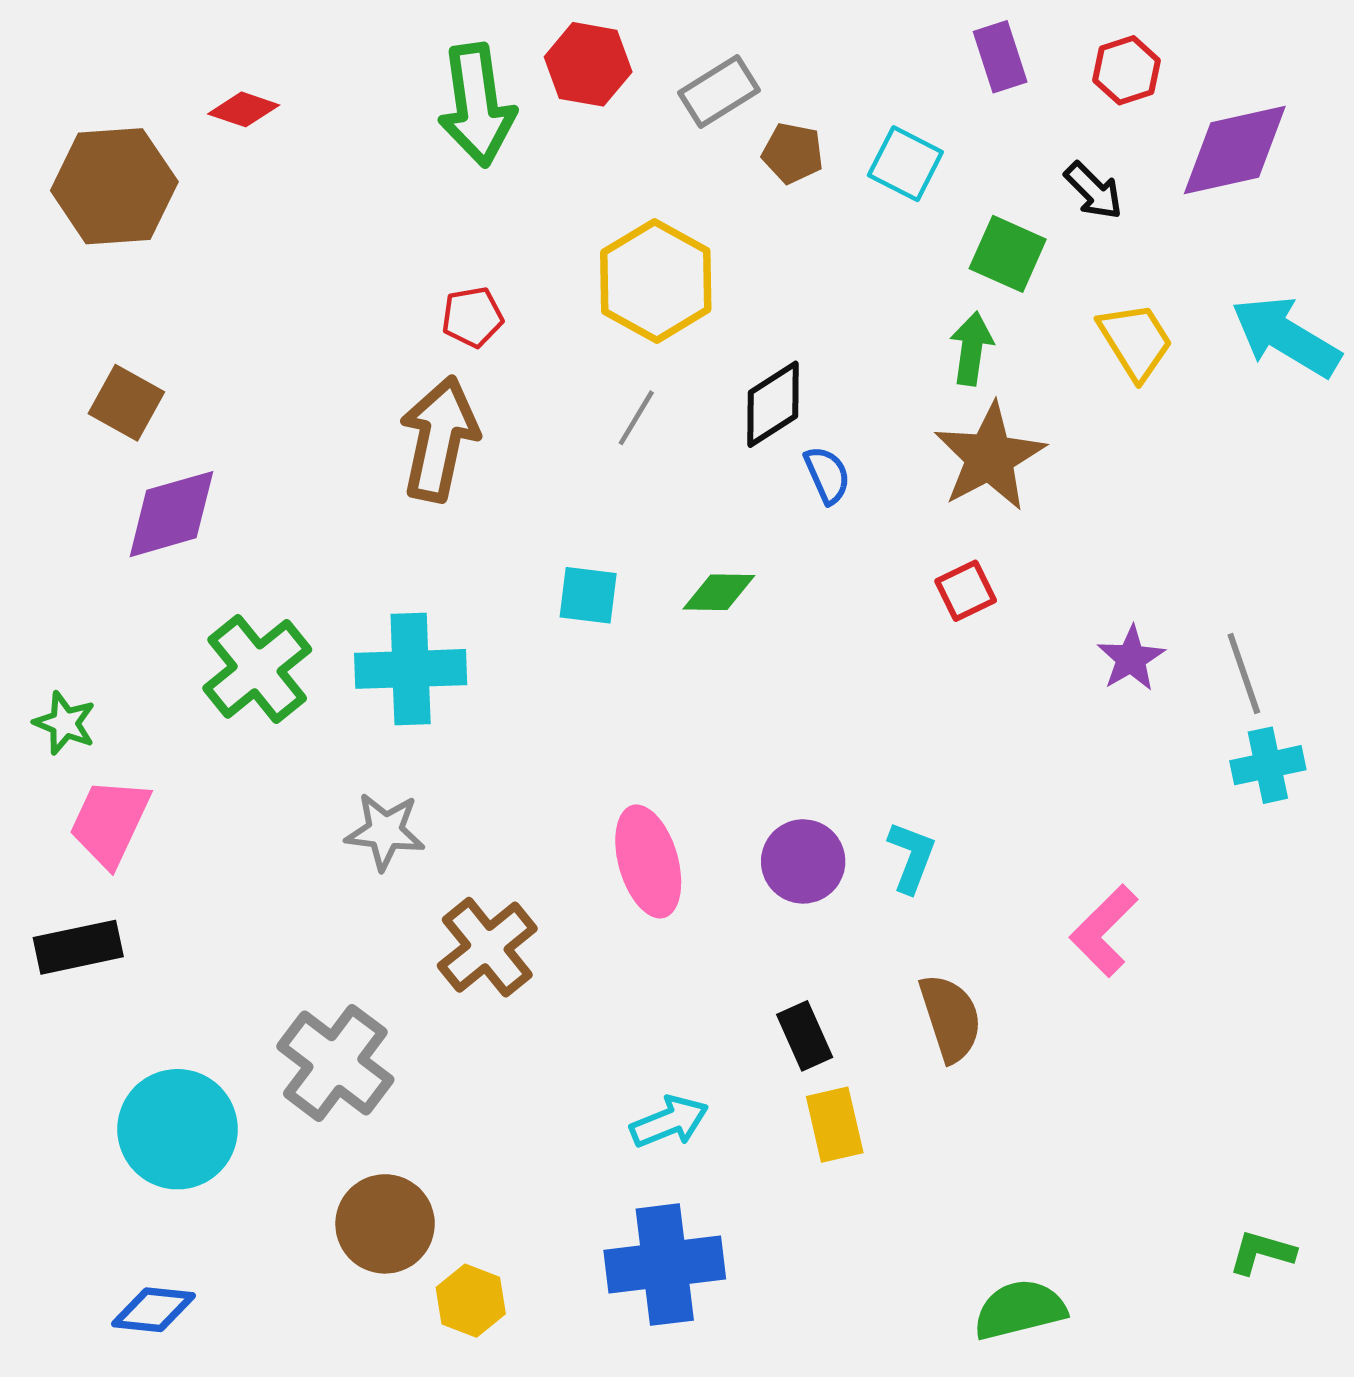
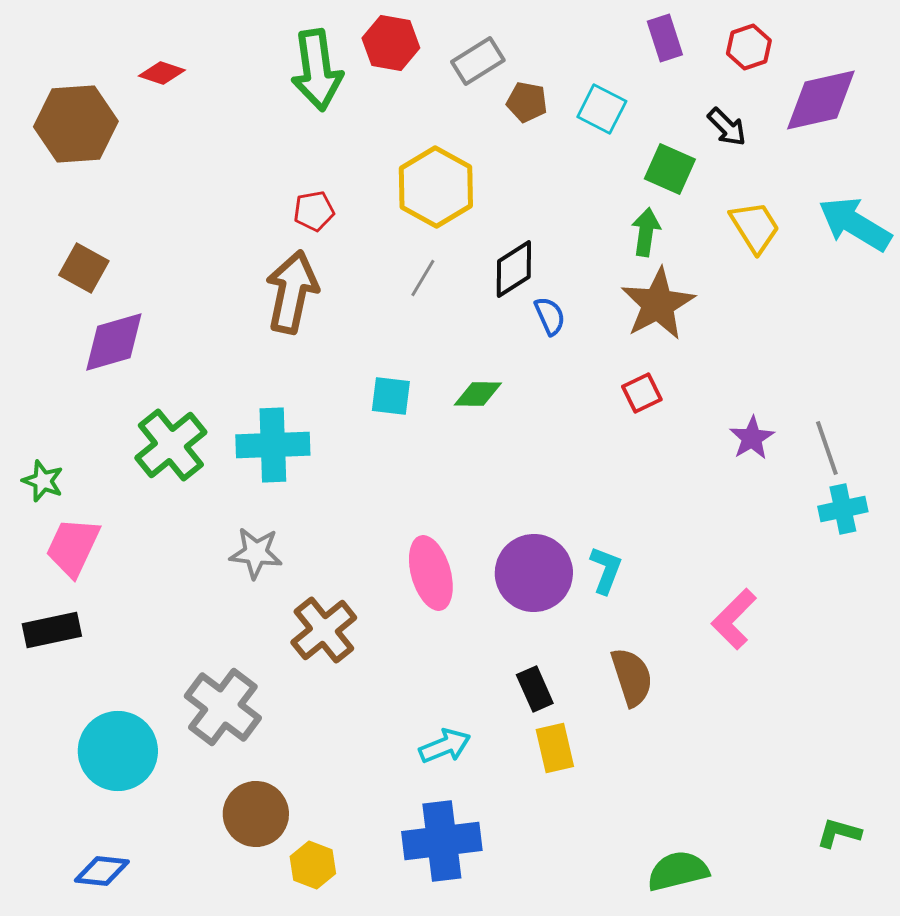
purple circle: (803, 861) -> (534, 573), size x1.4

